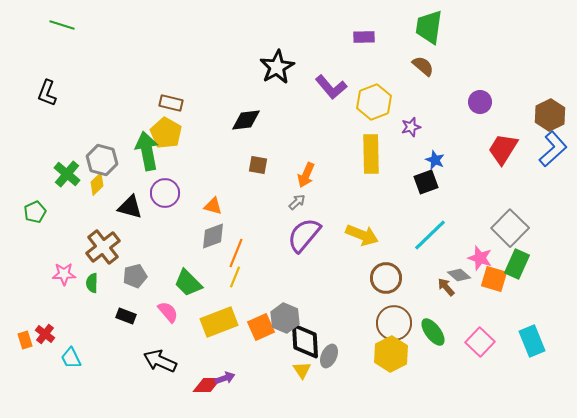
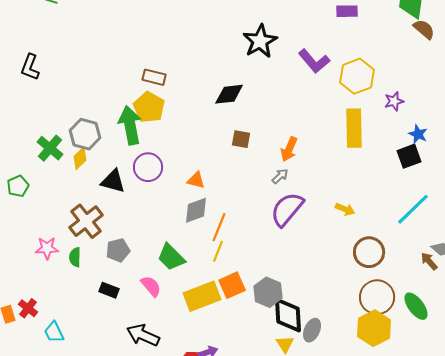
brown semicircle: (423, 66) -> (424, 29), moved
yellow arrow: (362, 235) -> (345, 209), size x0.6
orange square: (261, 327) -> (232, 285), moved

